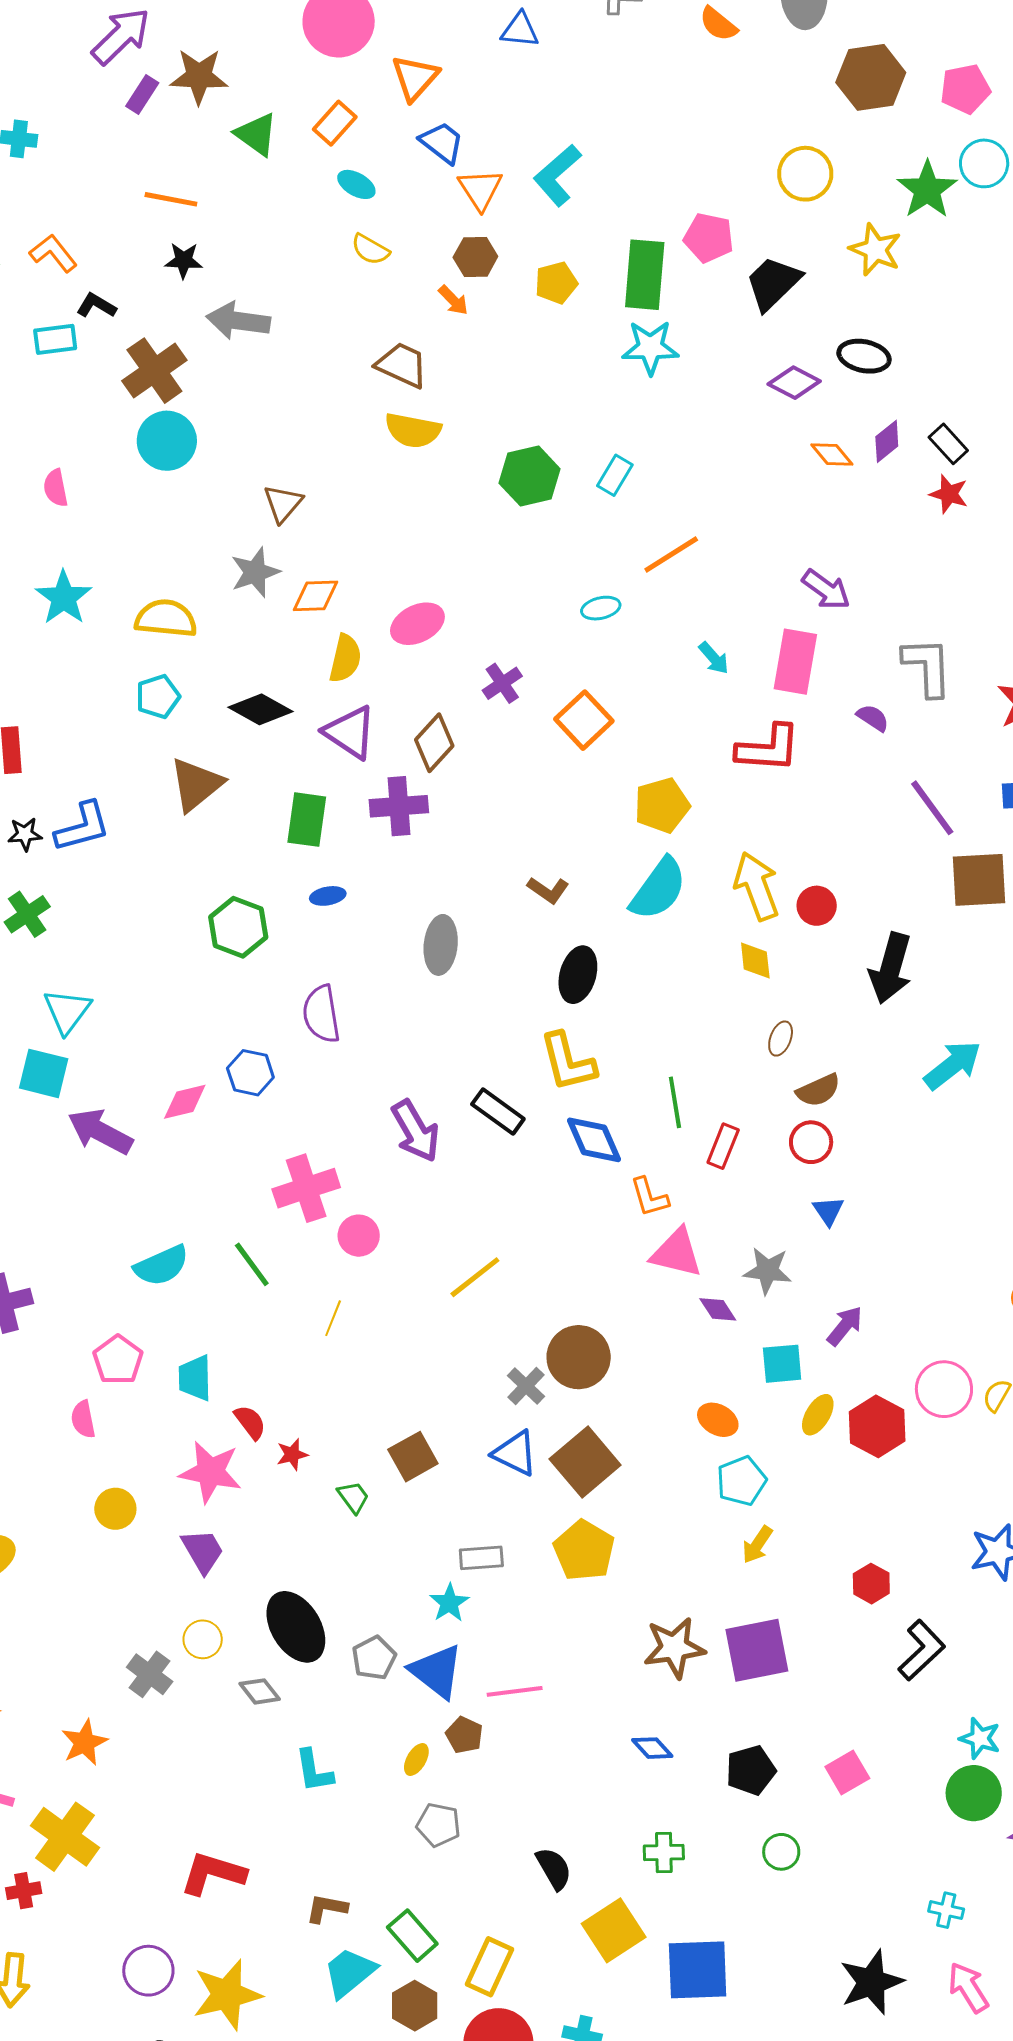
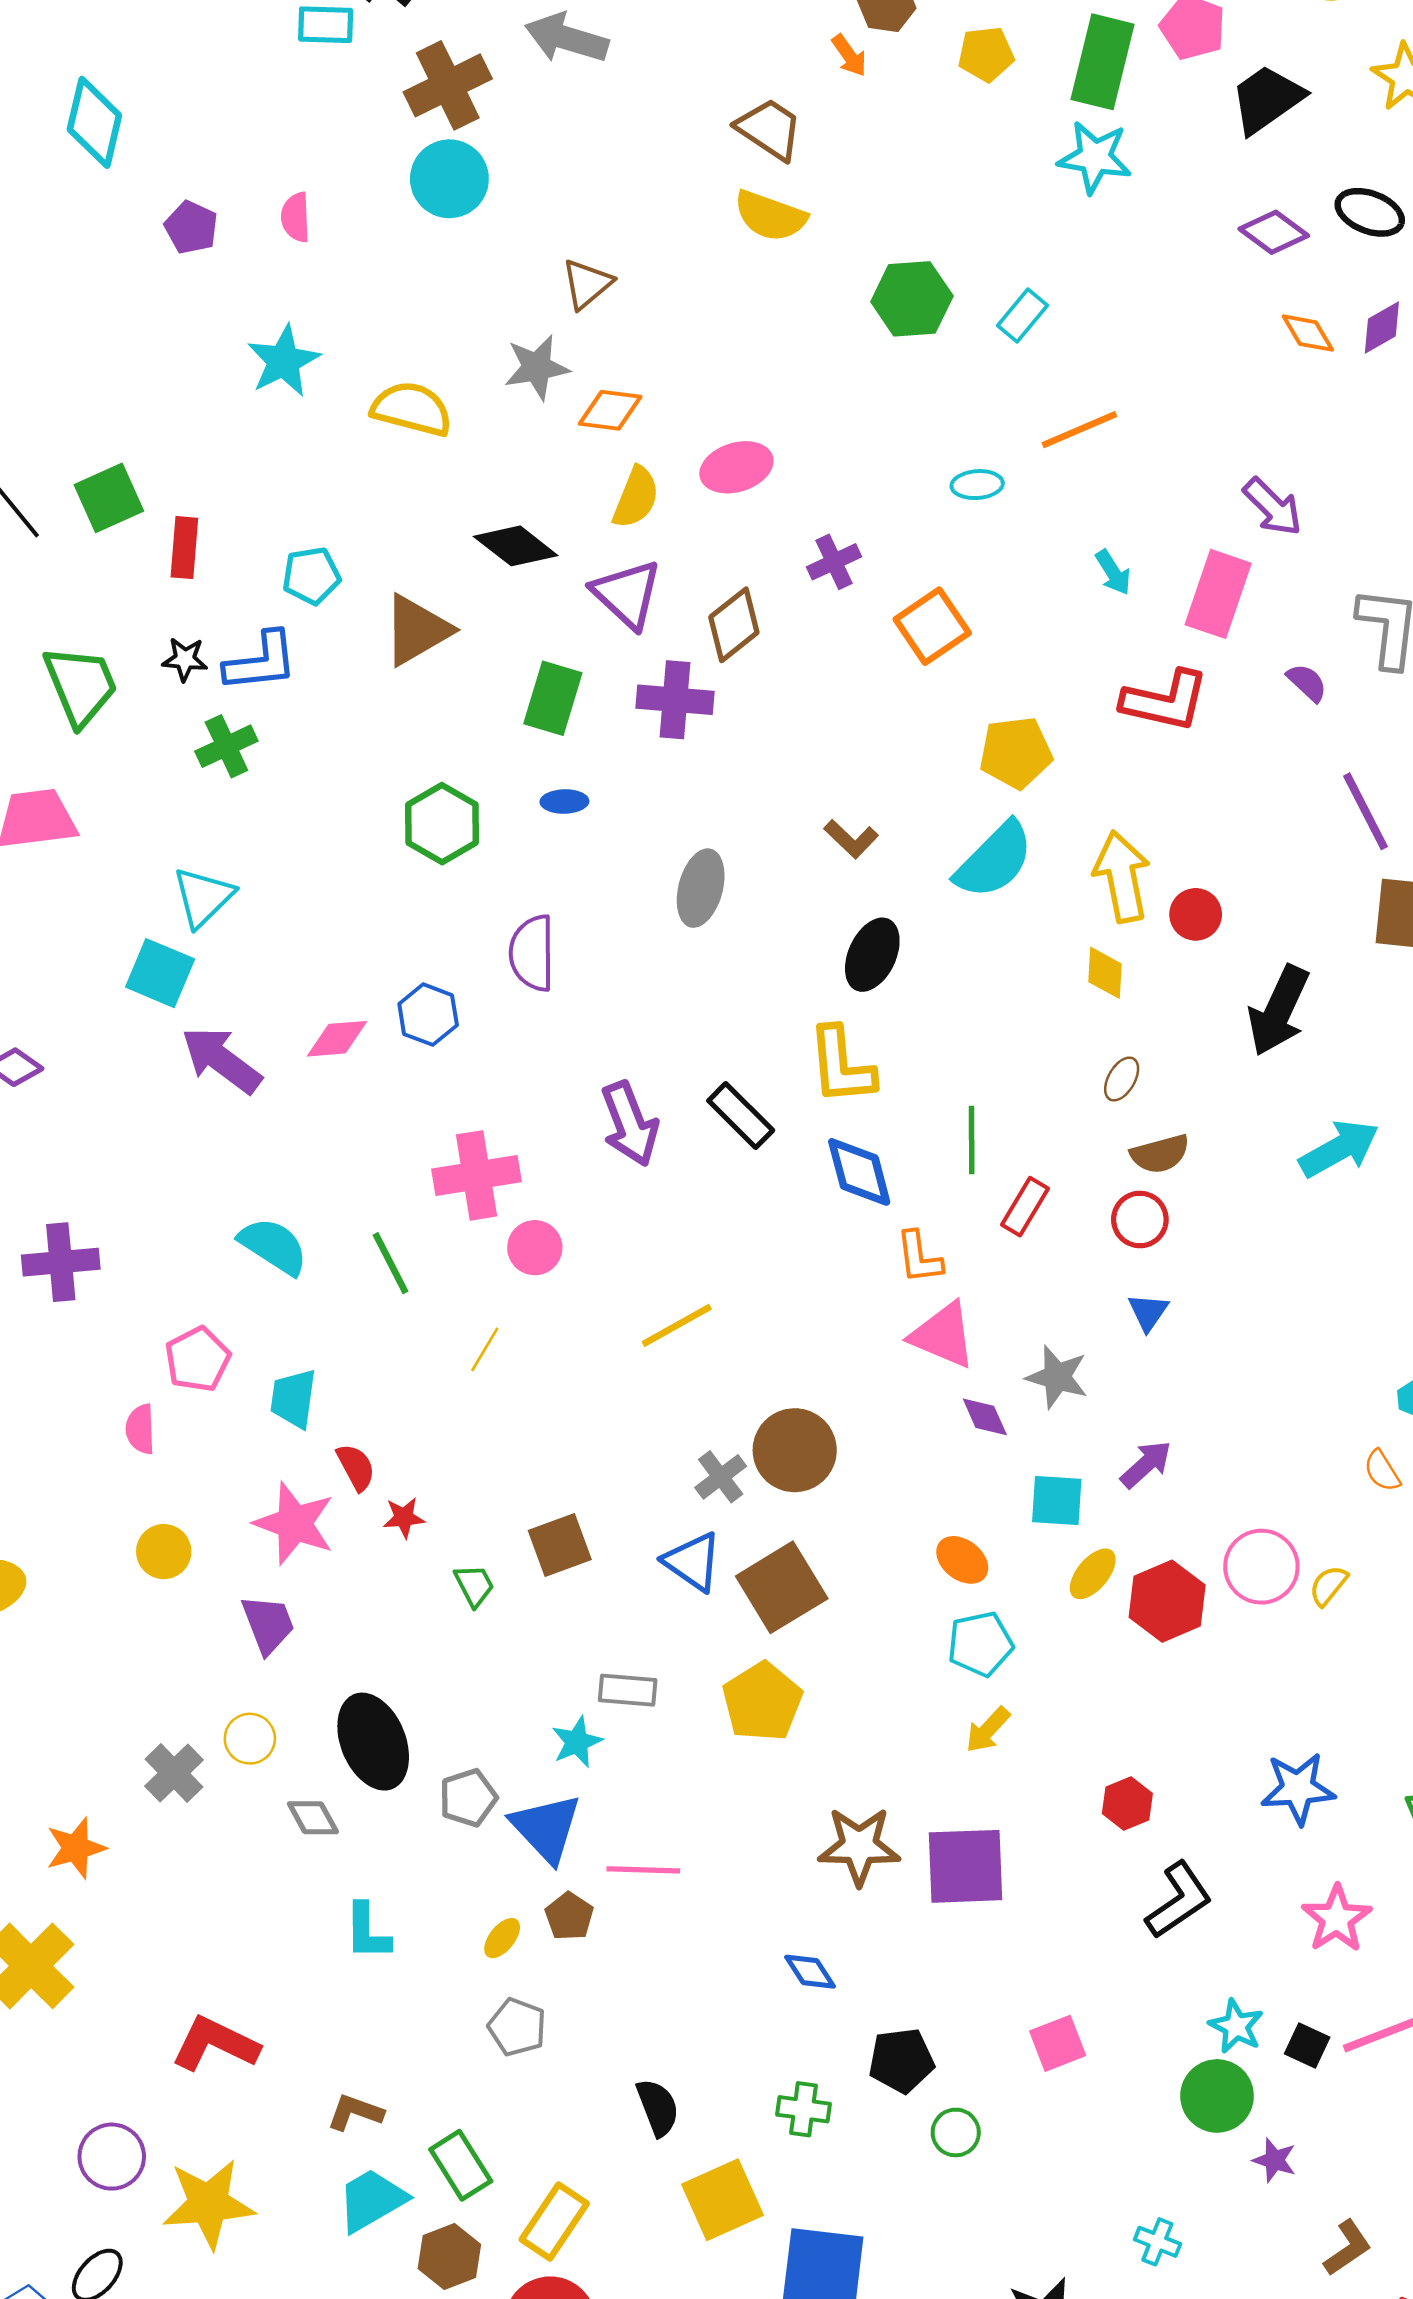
cyan pentagon: (158, 697) -> (311, 576), moved
green cross: (27, 914) -> (226, 746), moved
cyan semicircle: (162, 1266) -> (273, 1246), turned -132
black pentagon: (751, 1770) -> (901, 2061), moved

